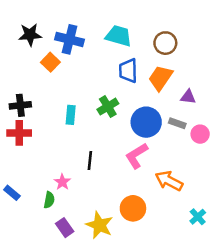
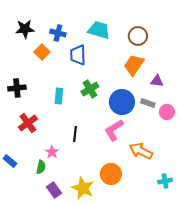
blue cross: (69, 39) -> (58, 33), size x0.7
blue trapezoid: (128, 71) -> (78, 55), moved
red cross: (19, 133) -> (28, 123), moved, turned -36
cyan cross: (198, 217) -> (165, 181), turned 32

